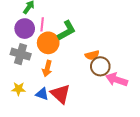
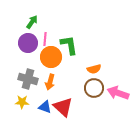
green L-shape: (67, 31) -> (69, 45), turned -70
gray cross: (21, 54) -> (28, 79), moved
brown circle: (100, 66) -> (94, 88), moved

